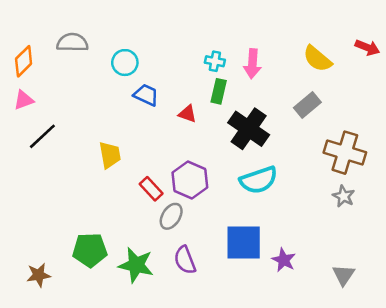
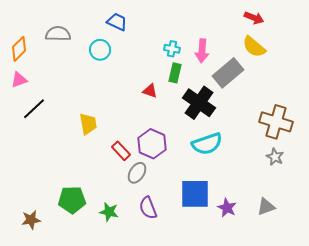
red arrow: (367, 48) -> (254, 18), moved
blue trapezoid: (146, 95) -> (117, 22), moved
gray rectangle: (307, 105) -> (228, 73), moved, size x1.4
green star: (136, 265) -> (109, 212), size x0.7
gray triangle: (344, 275) -> (266, 207), moved, turned 36

